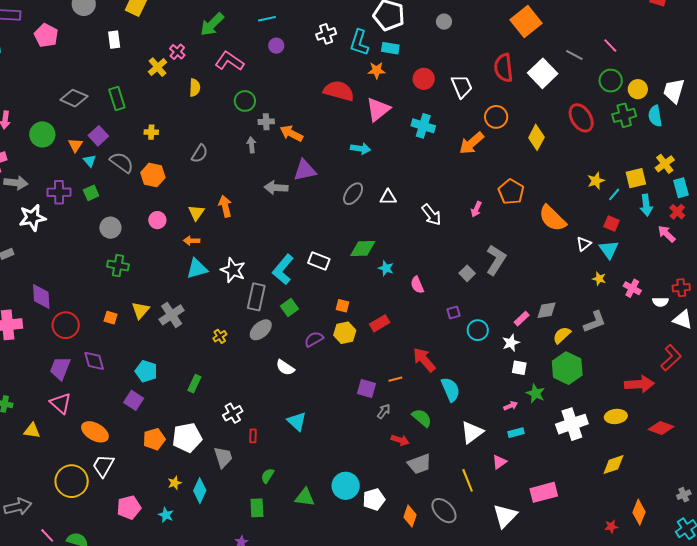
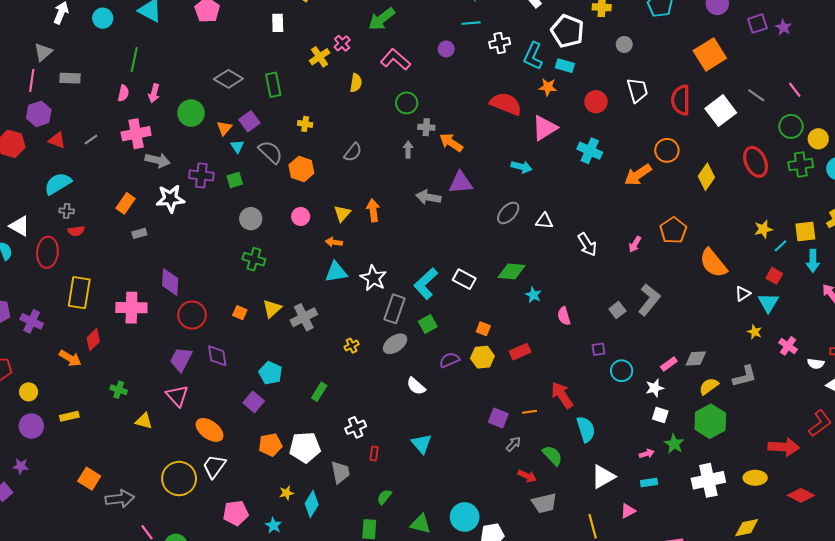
cyan line: (267, 19) -> (471, 23), moved
white trapezoid: (462, 86) -> (637, 90), moved

